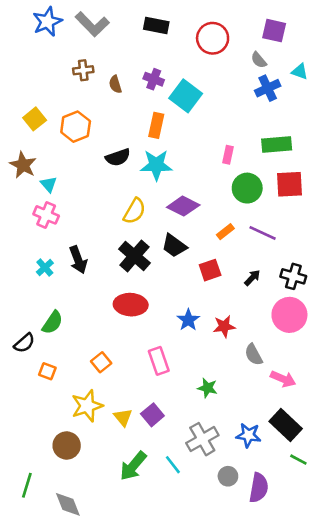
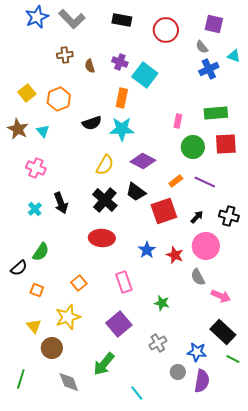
cyan triangle: (49, 184) -> (43, 131), moved
red square: (210, 270) -> (164, 211), size x1.5
pink circle: (289, 315) -> (206, 246), moved
red star: (224, 326) -> (175, 255), turned 30
purple square: (152, 415) -> (119, 324), size x1.4
yellow triangle: (123, 417) -> (34, 326), moved
blue star: (248, 435) -> (197, 352), moved
gray cross: (202, 439) -> (158, 343), size x0.7
cyan line: (173, 465) -> (137, 393), moved
gray diamond: (68, 504) -> (69, 382), moved

